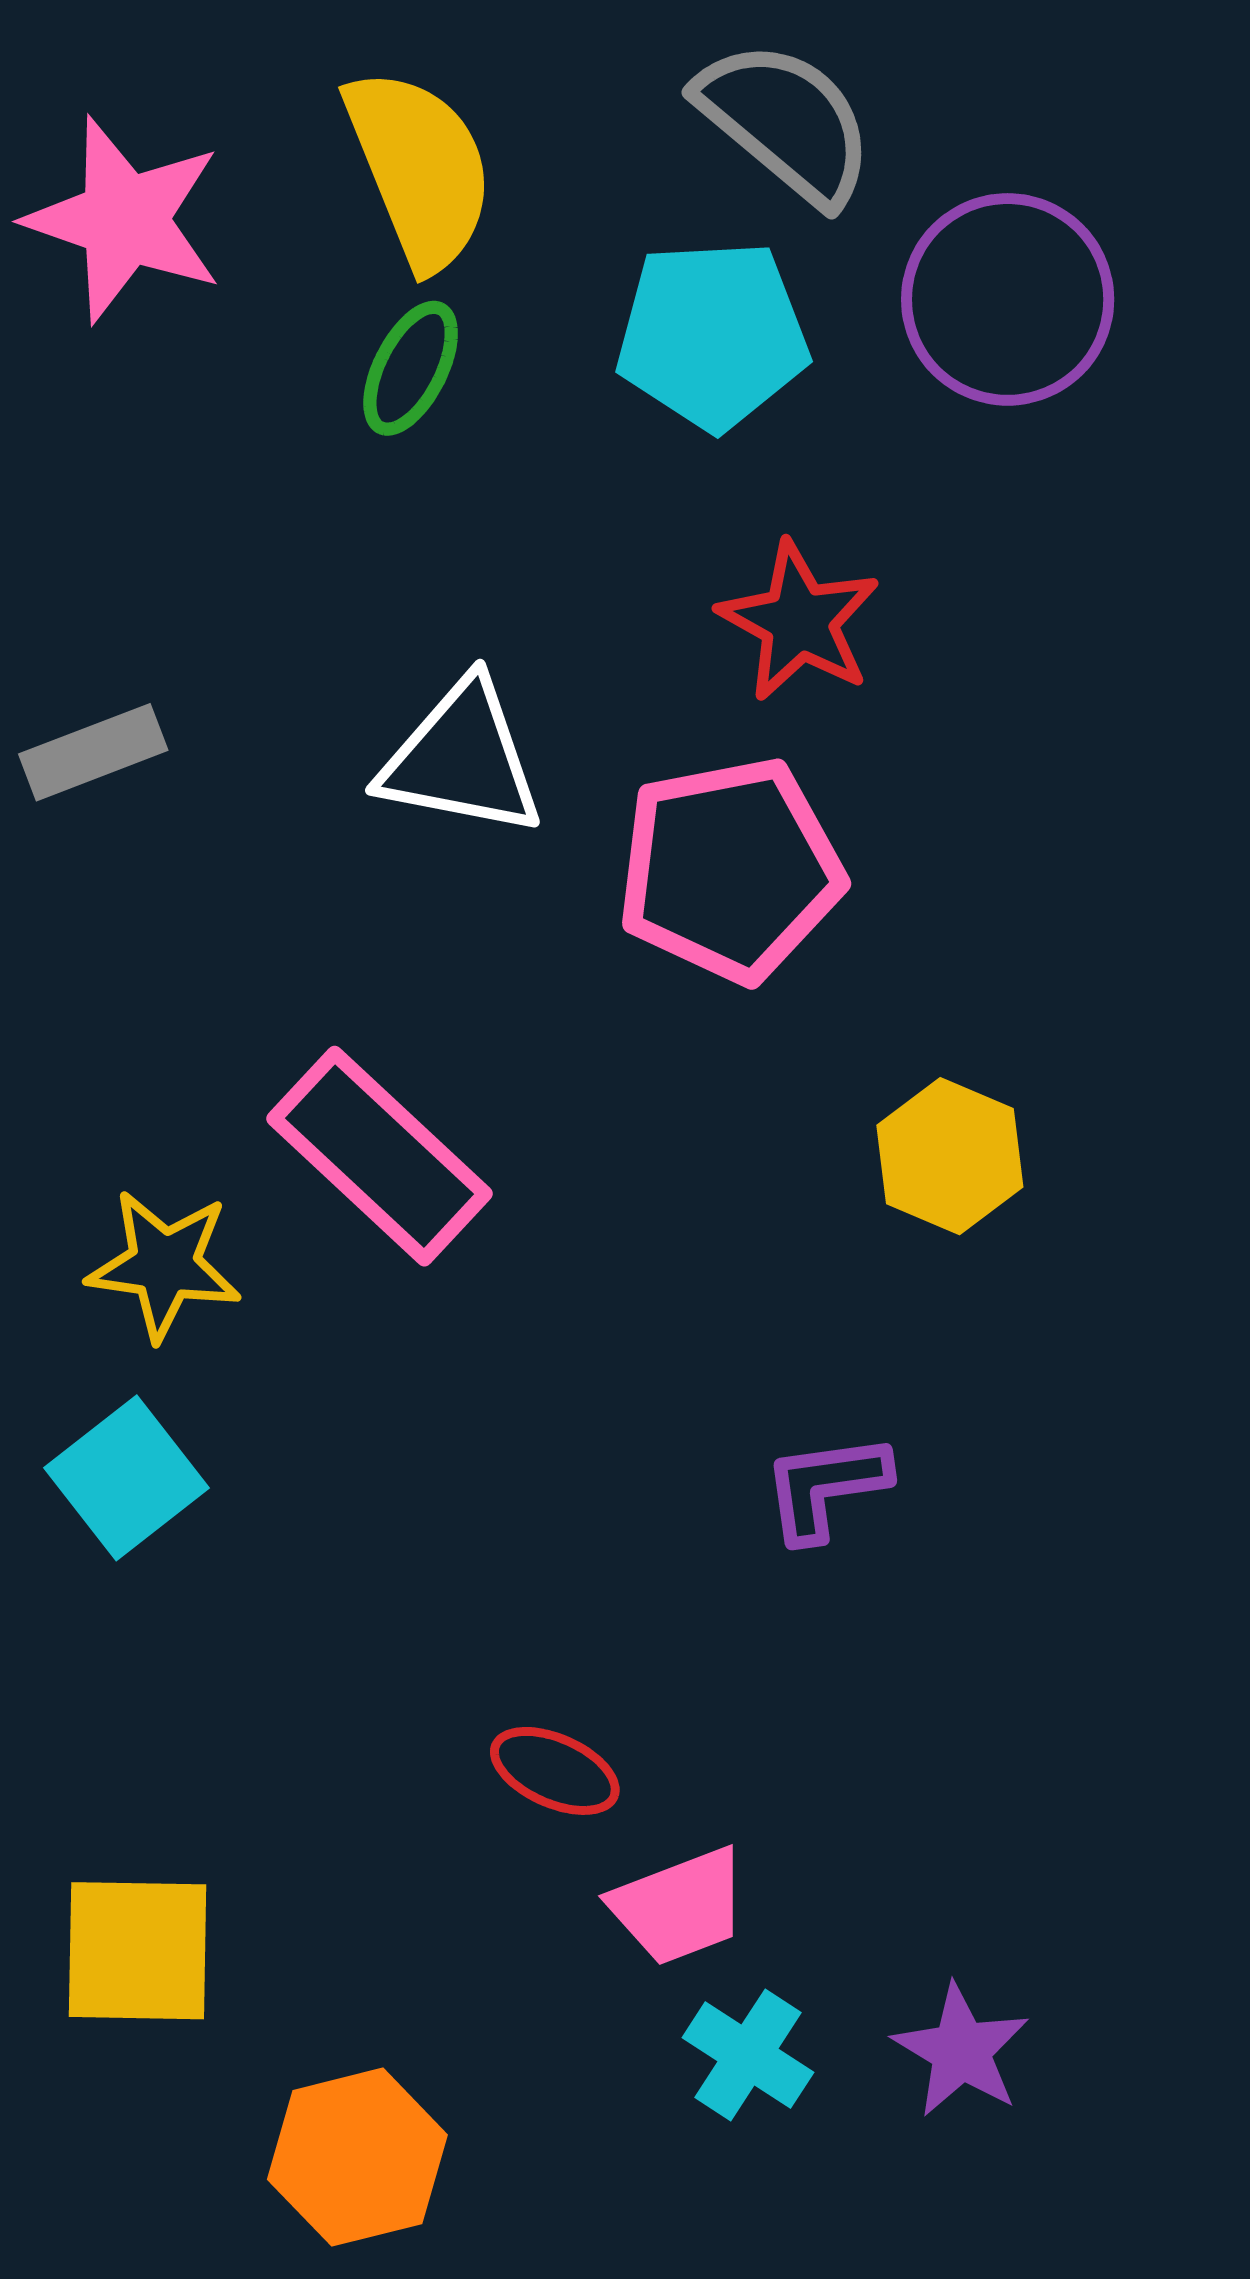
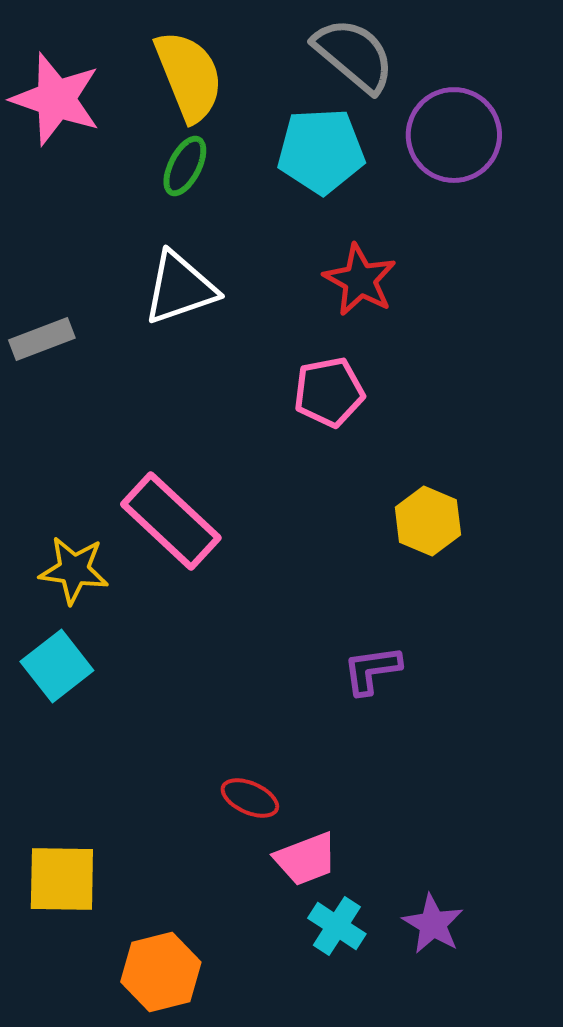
white triangle: (462, 759) -> (180, 288), moved, turned -30
pink pentagon: (730, 870) -> (329, 392), size x0.7

